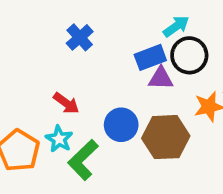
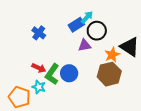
blue rectangle: (150, 57) -> (76, 25), moved
brown hexagon: (166, 137) -> (109, 74), moved
green L-shape: (83, 160) -> (52, 74), moved

